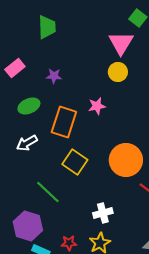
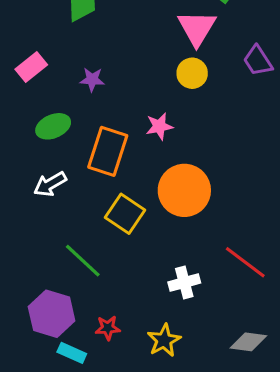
orange circle: (126, 160) -> (184, 190), moved
white cross: (103, 213) -> (184, 283), moved
red star: (69, 243) -> (108, 328), moved

